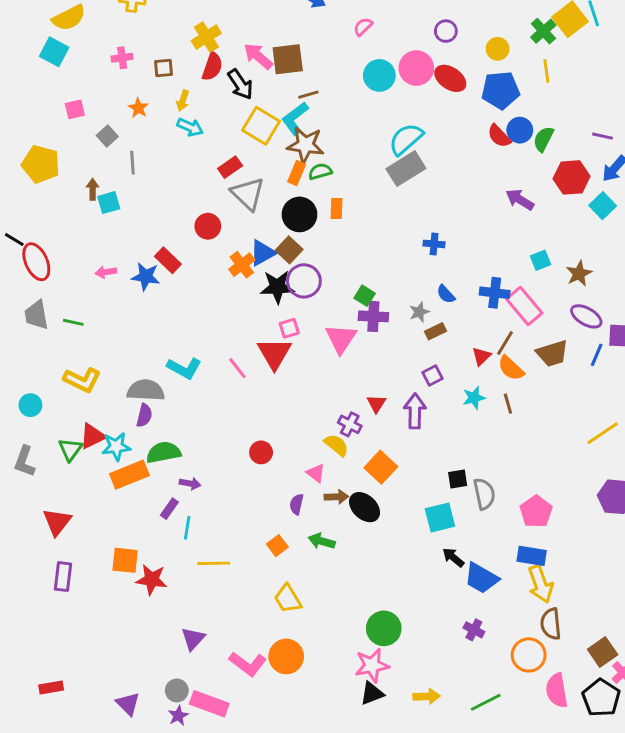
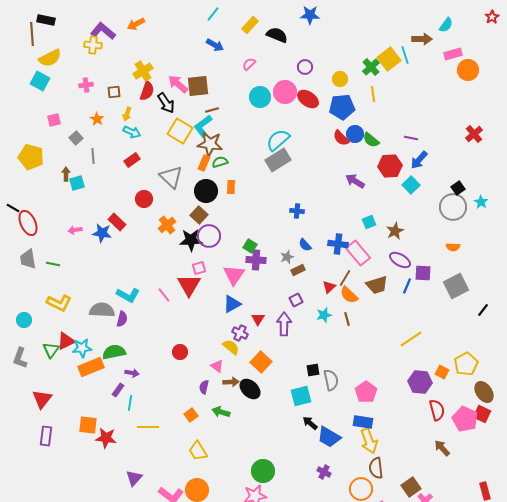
green semicircle: (543, 139) -> (371, 140), turned -78
red rectangle: (230, 167) -> (132, 160), moved
blue triangle: (263, 253) -> (232, 304), moved
purple semicircle: (144, 415) -> (122, 319), moved

